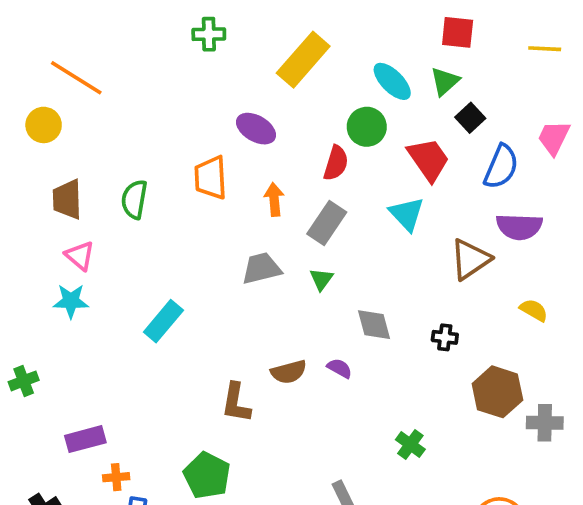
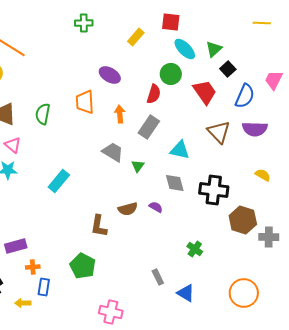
red square: (458, 32) -> (171, 22), moved
yellow line: (545, 49) -> (262, 23), moved
yellow rectangle: (303, 60) -> (136, 37), size x0.6
cyan triangle: (407, 214) -> (180, 150), moved, turned -35
brown triangle: (470, 259) -> (219, 132), moved, turned -40
gray trapezoid: (261, 268) -> (113, 152), turned 45
green triangle: (321, 279) -> (138, 166), moved
black cross: (445, 337) -> (214, 190), size x2.0

